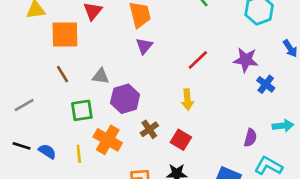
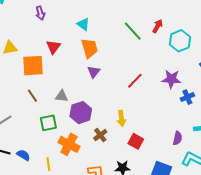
blue cross: (266, 84) -> (187, 97), turned 32
yellow arrow: (187, 100) -> (121, 118), moved
red square: (181, 140) -> (136, 141), moved
yellow line: (79, 154) -> (48, 164), moved

